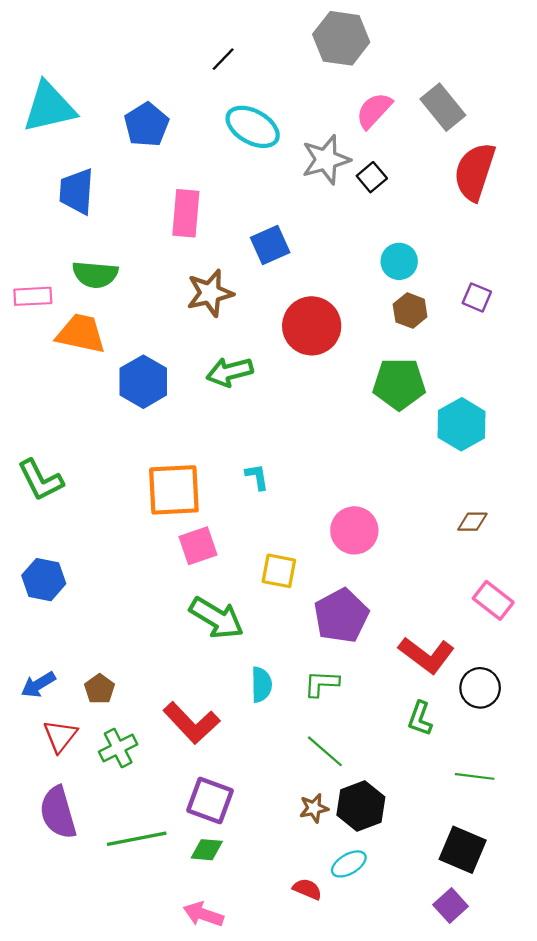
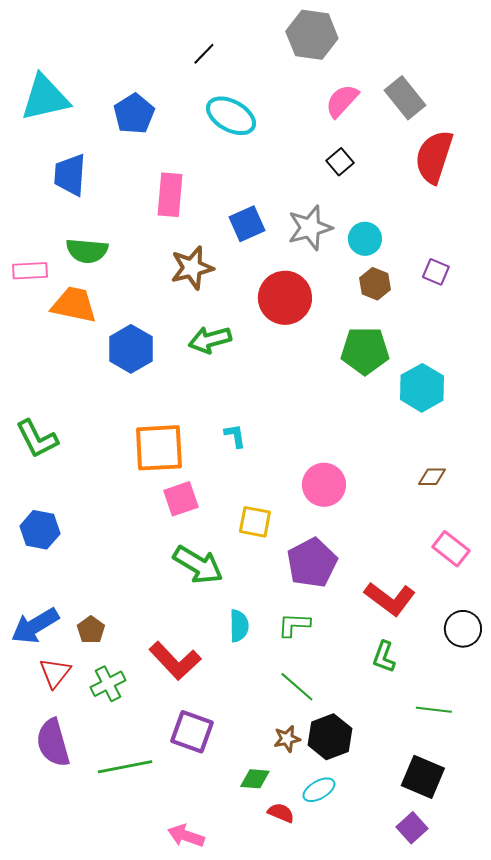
gray star: (326, 160) -> (310, 228), moved
blue arrow: (38, 685) -> (35, 626), size x1.5
black circle: (480, 688) -> (463, 629), moved
green diamond: (207, 850) -> (255, 779), moved

